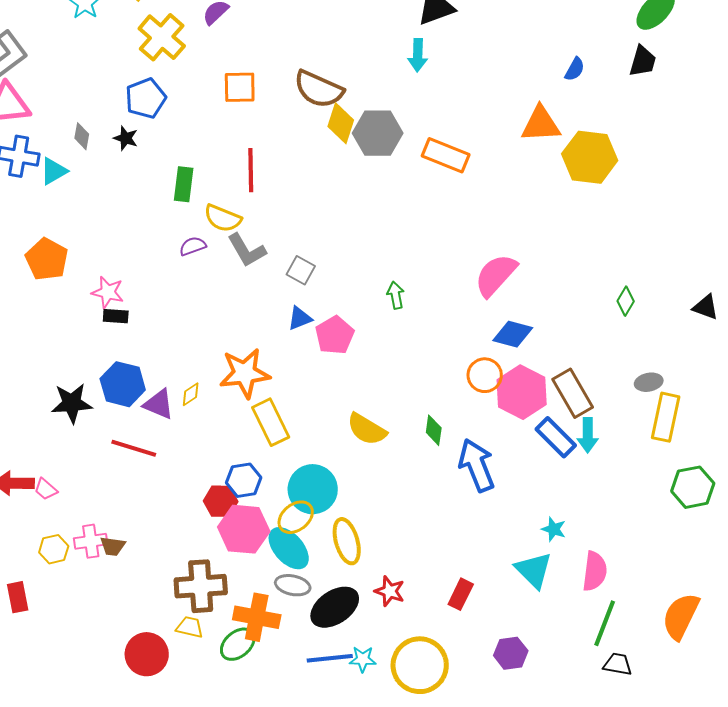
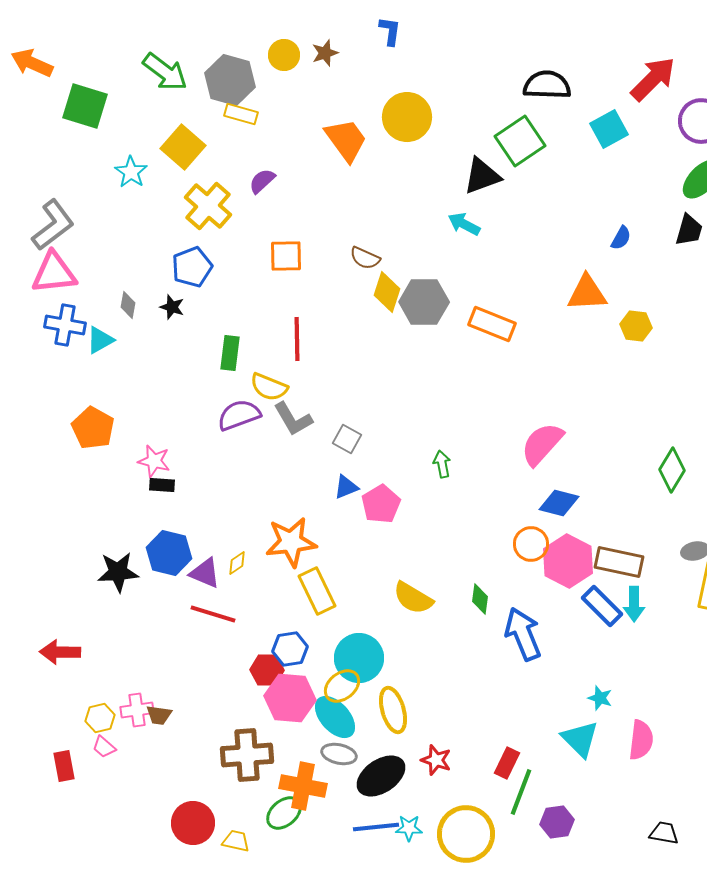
cyan arrow: (418, 55) -> (464, 224), turned 116
brown semicircle: (319, 89) -> (365, 258), size x0.6
yellow hexagon: (590, 157) -> (636, 326), size x0.6
purple semicircle: (193, 246) -> (239, 415), size x1.6
green diamond: (626, 301) -> (672, 470), size x1.5
brown rectangle: (573, 393) -> (619, 562), turned -48
red line: (134, 448) -> (213, 614), moved
pink trapezoid: (46, 489) -> (104, 747), moved
green line: (605, 623) -> (521, 792), moved
yellow trapezoid: (190, 627) -> (236, 841), moved

